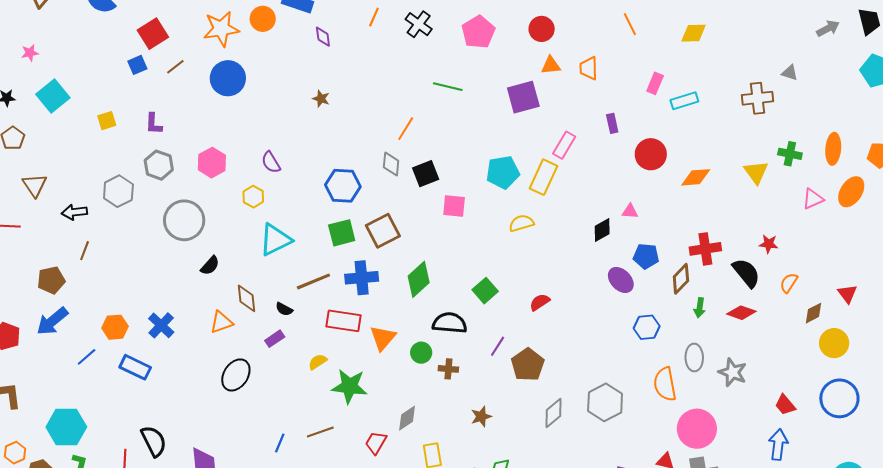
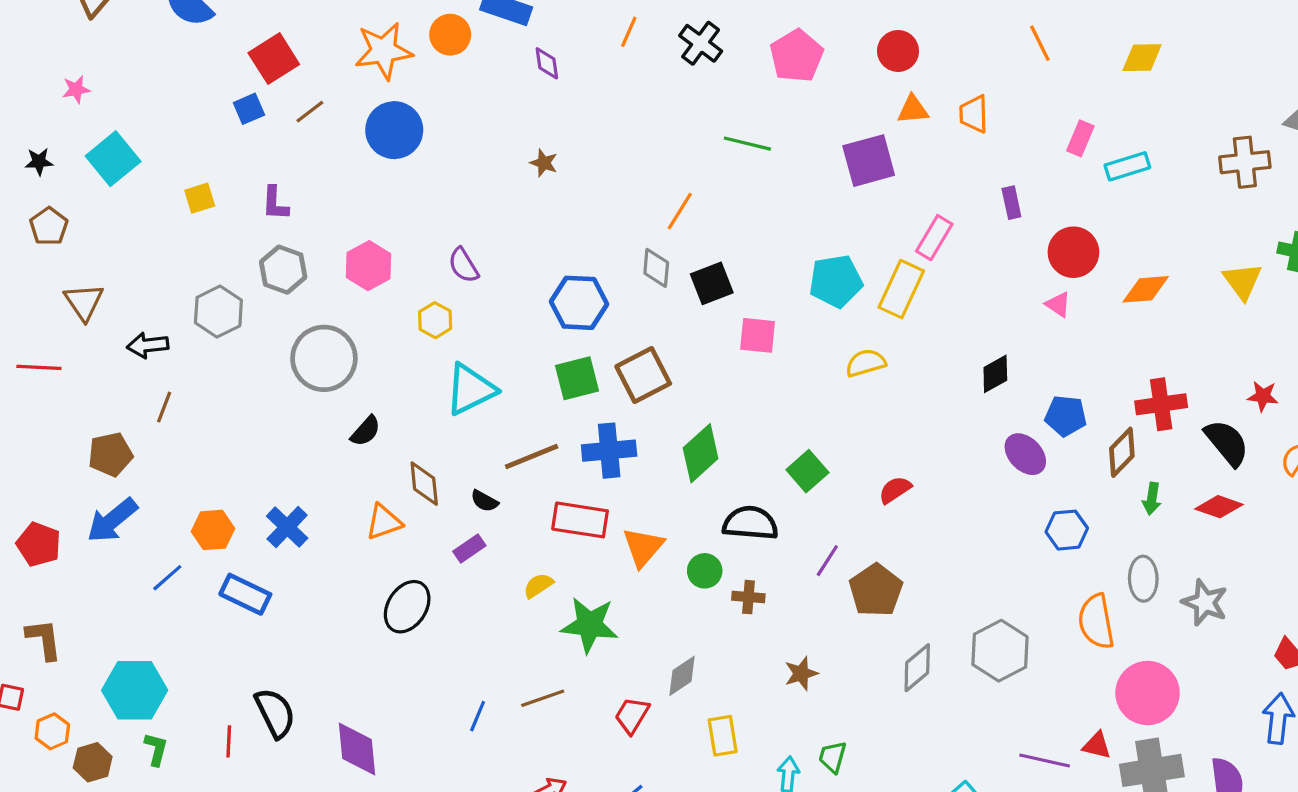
pink triangle: (630, 211) -> (1058, 305), moved, turned 30

